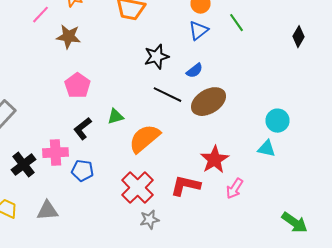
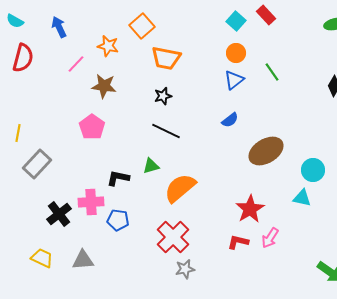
black star: (156, 57) -> (163, 96), moved, size x0.7
pink pentagon: (78, 86) -> (92, 127), moved
black line: (168, 95) -> (166, 131), moved
brown ellipse: (208, 102) -> (266, 151), moved
black L-shape: (82, 129) -> (118, 178), turned 50
red L-shape: (186, 186) -> (238, 242), moved, size x0.7

